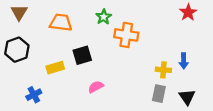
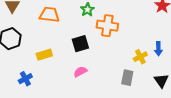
black square: (82, 55) -> (80, 44), moved
yellow cross: (163, 70) -> (140, 57), turned -32
gray rectangle: (159, 94) -> (127, 78), moved

